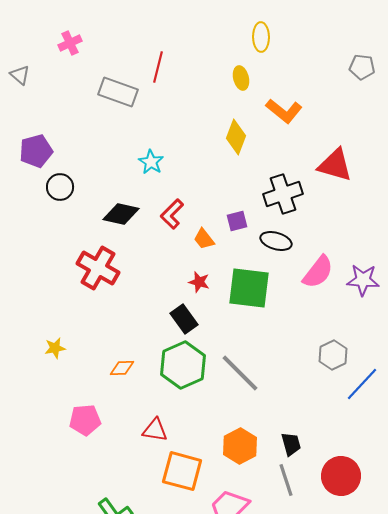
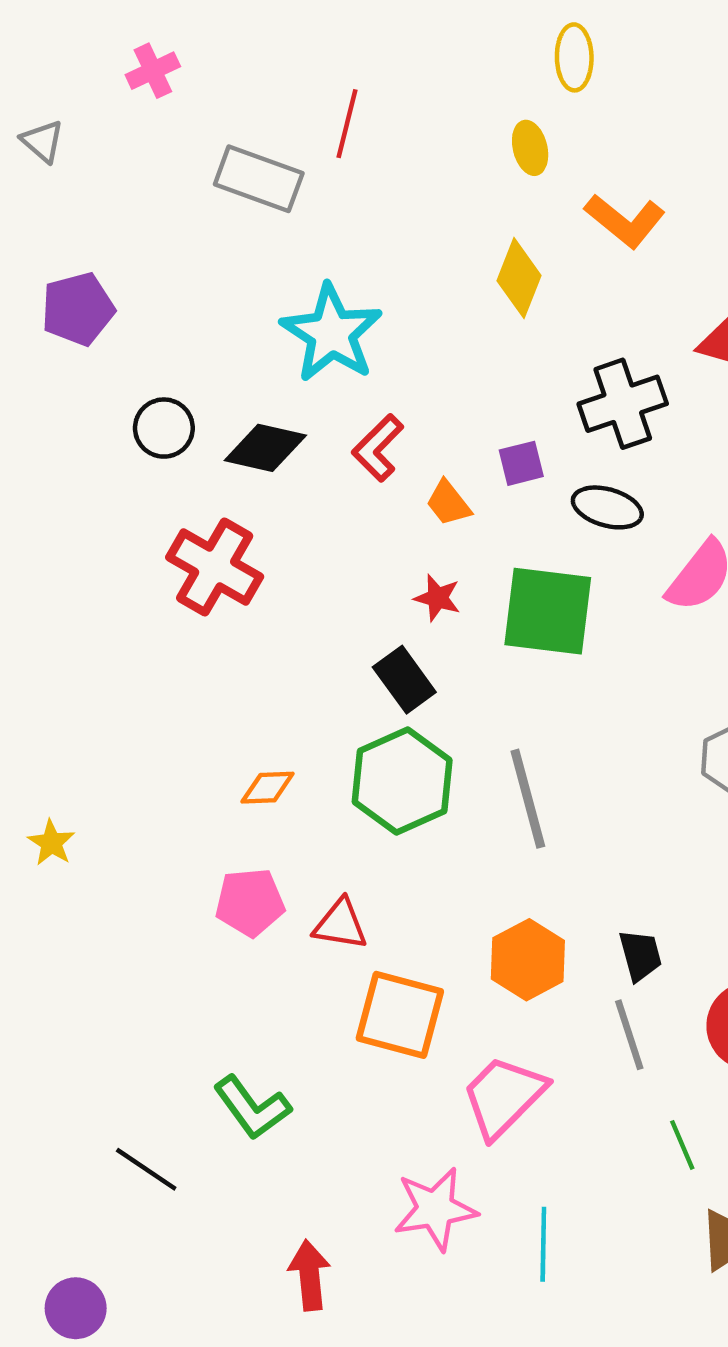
cyan star: (151, 162) -> (332, 333), size x1.8
black circle: (60, 187) -> (164, 428), moved
yellow star: (55, 348) -> (51, 843), moved, turned -30
gray line: (240, 373) -> (528, 799), turned 30
pink pentagon: (85, 420) -> (250, 902), moved

